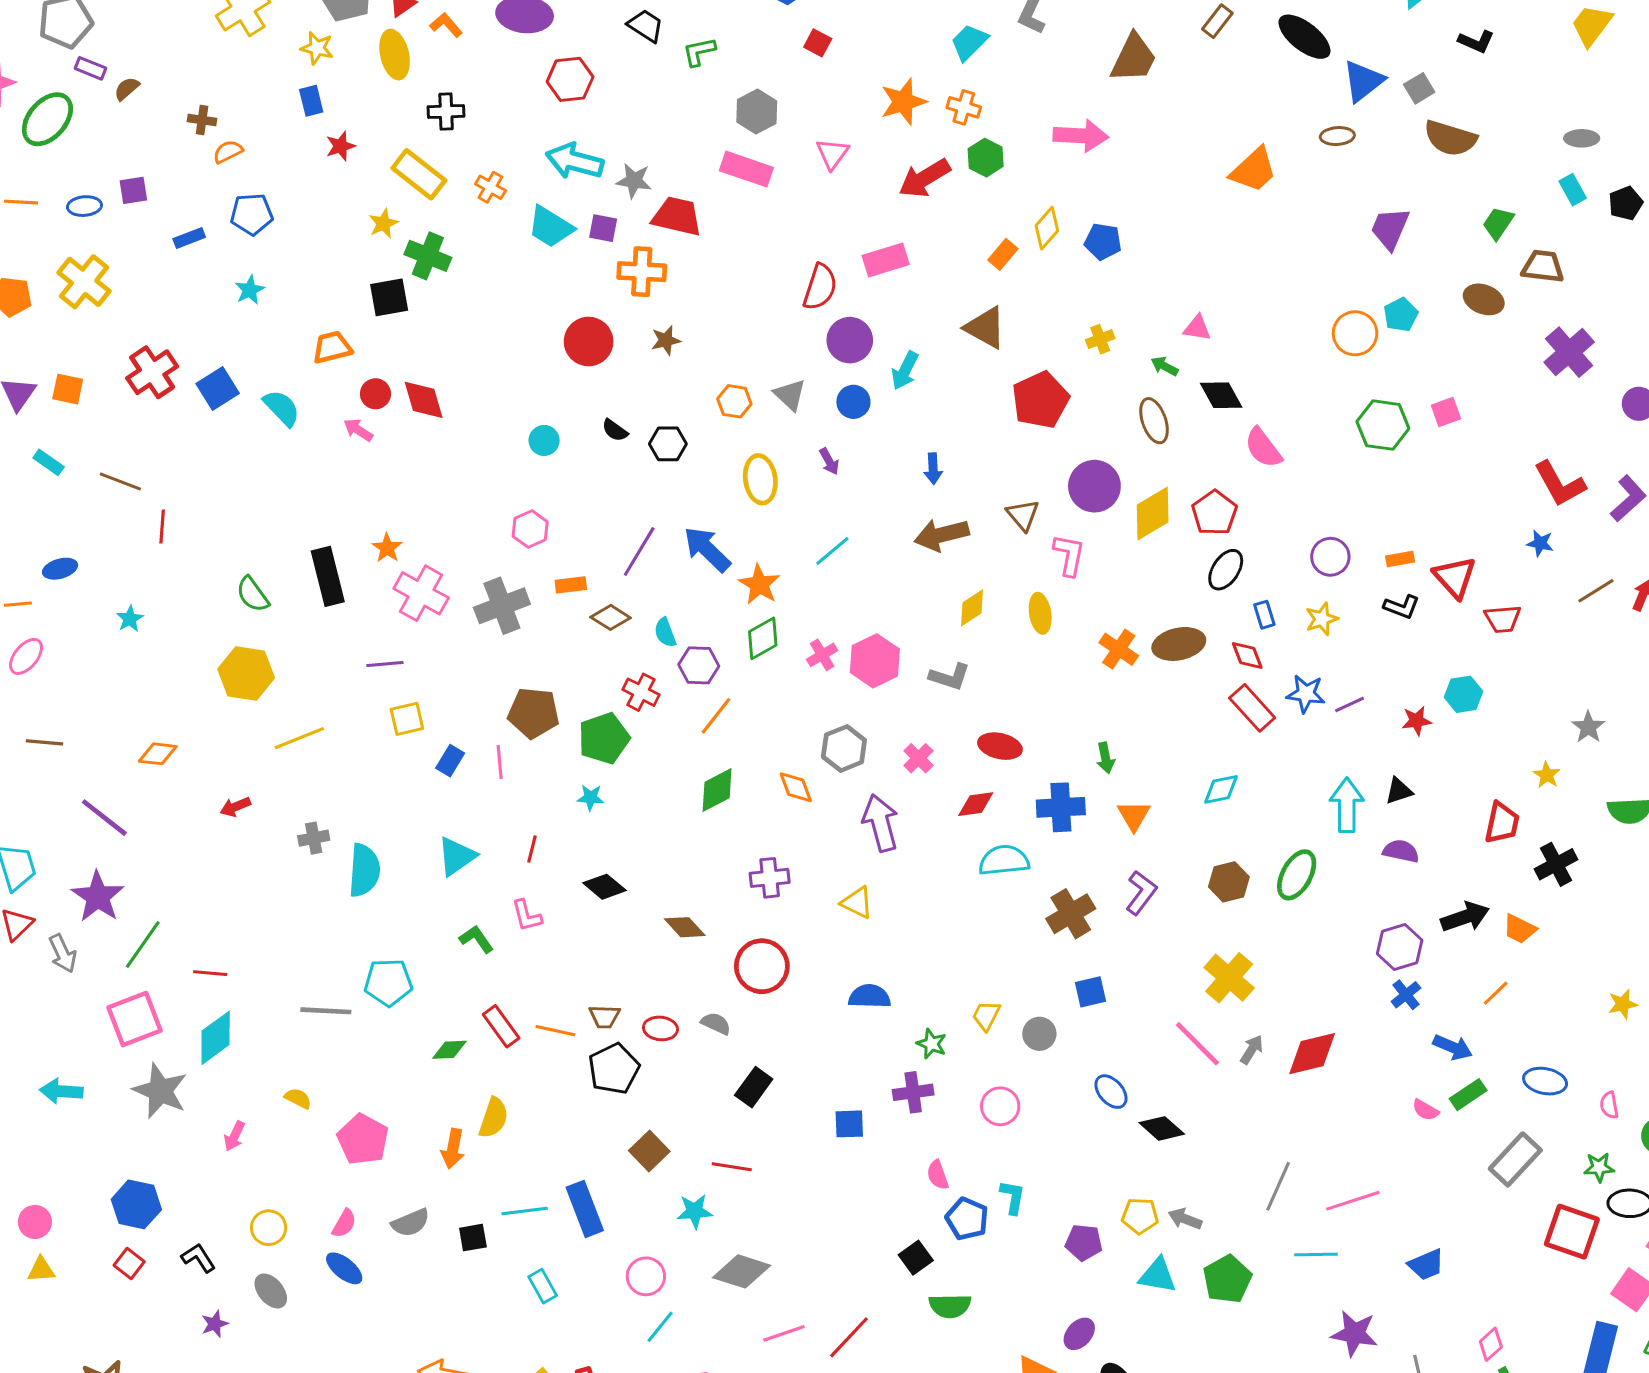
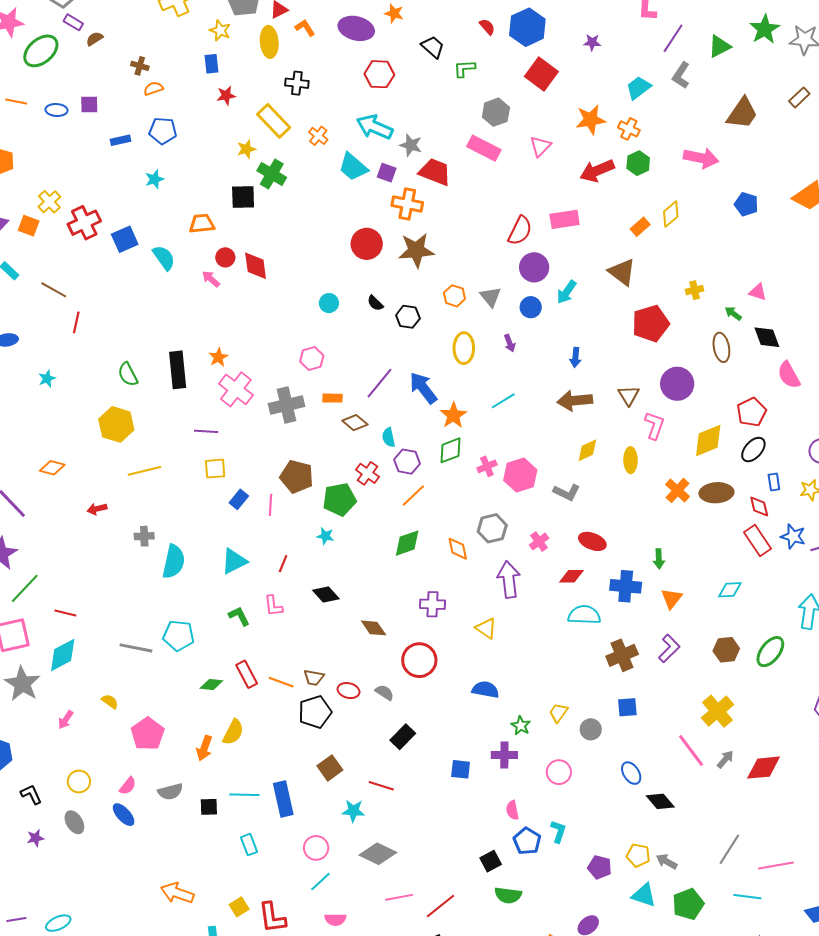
red square: (818, 43) -> (541, 74), size x1.8
blue pentagon: (1103, 242) -> (746, 204), moved
yellow cross: (84, 282) -> (49, 202), moved, size x0.7
brown star: (666, 340) -> (416, 250), size x1.8
yellow diamond: (1153, 514) -> (708, 440), moved

